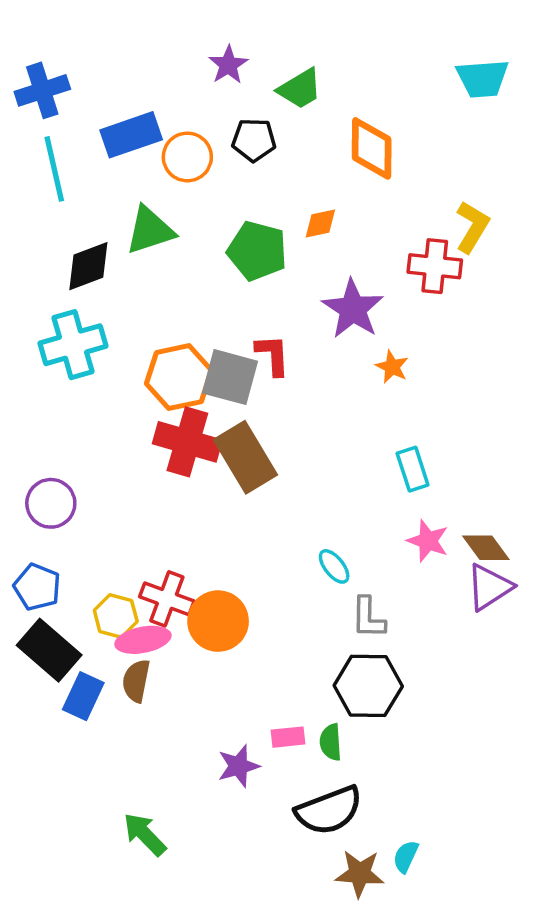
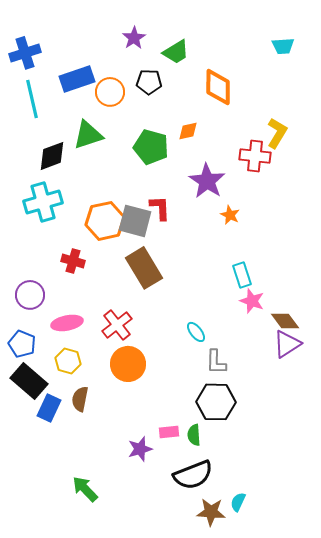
cyan trapezoid: (483, 78) -> (283, 46), size x0.7
red cross: (187, 442) -> (73, 261), moved, size x0.6
pink star: (428, 541) -> (252, 301), moved
red cross: (167, 599) -> (117, 325), moved, turned 32
pink ellipse: (143, 640) -> (67, 323), moved

